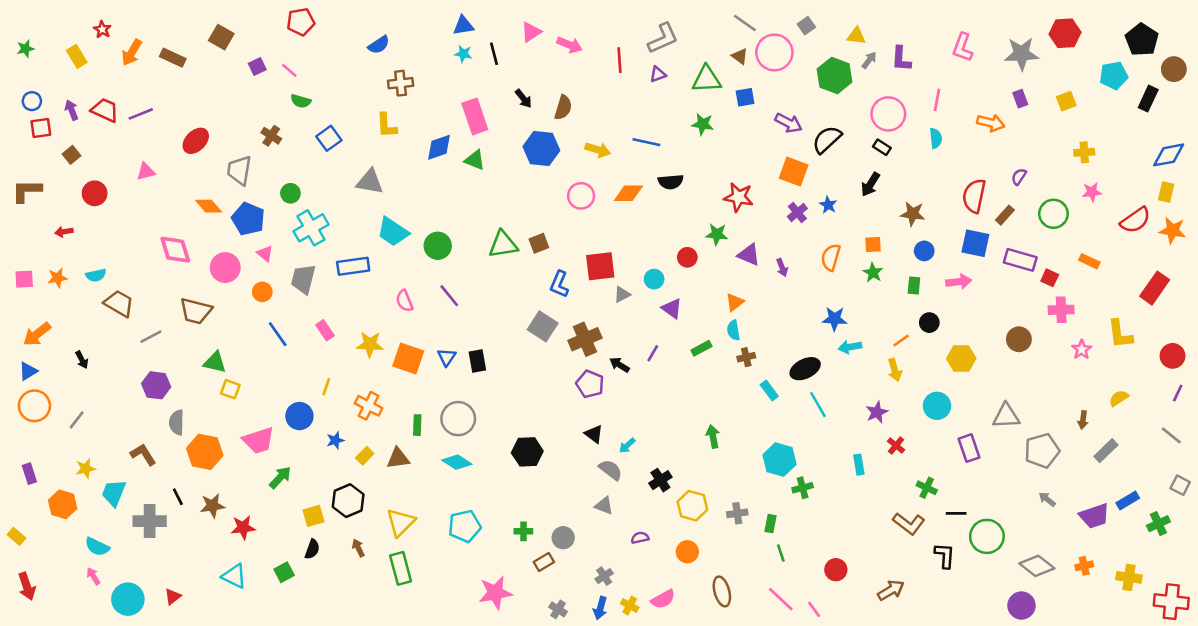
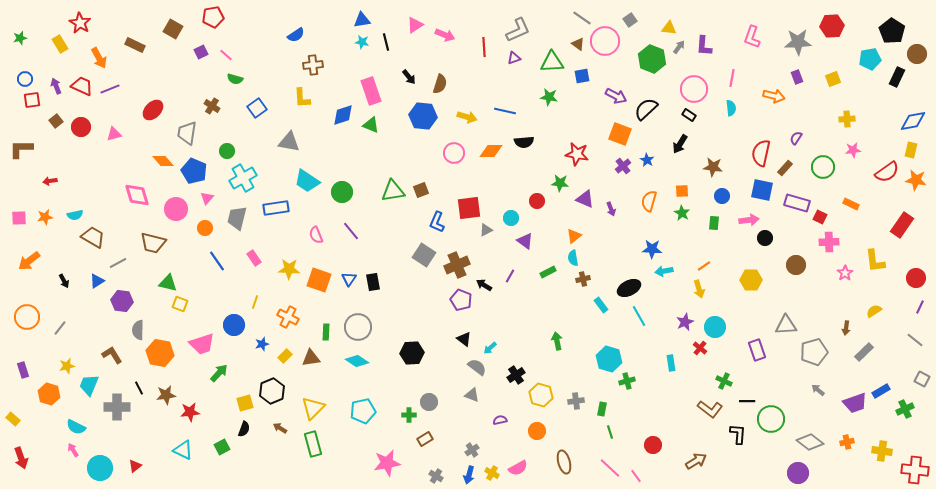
red pentagon: (301, 22) -> (213, 17), moved
red star: (102, 29) -> (80, 23), size x1.5
orange arrow: (132, 52) -> (99, 58), moved, turned -60
red circle: (95, 193) -> (81, 127), moved
pink triangle: (265, 253) -> (207, 198), turned 32
black circle: (929, 323) -> (765, 238), moved
blue triangle: (28, 371) -> (97, 281), moved
cyan circle: (937, 406) -> (715, 327), moved
gray circle: (563, 538) -> (429, 402), moved
brown arrow: (358, 548) -> (280, 428), turned -32

